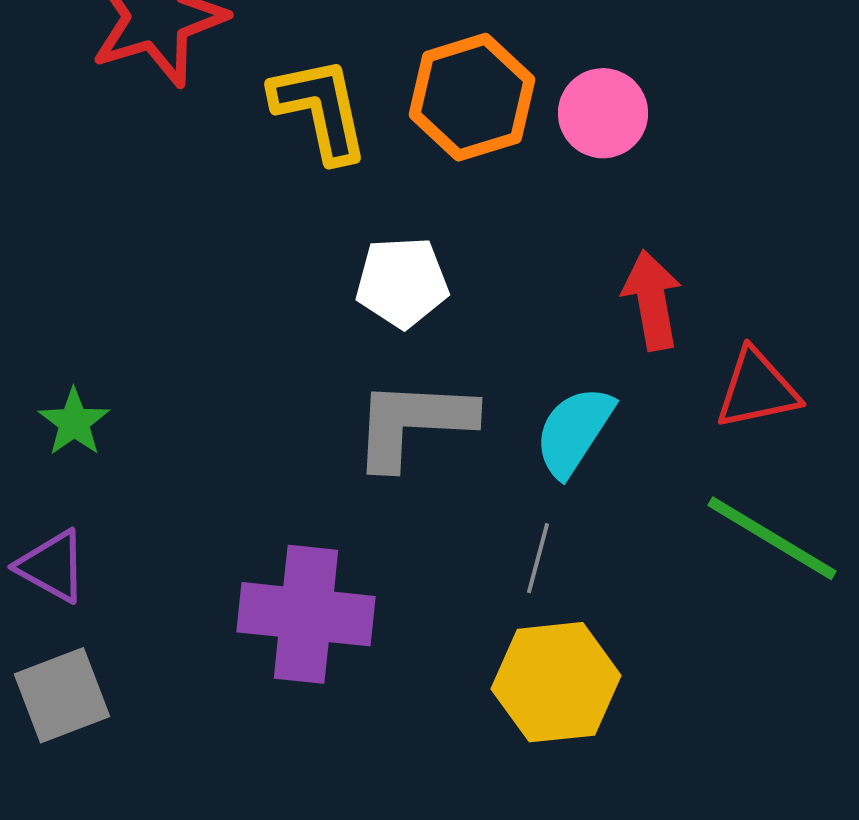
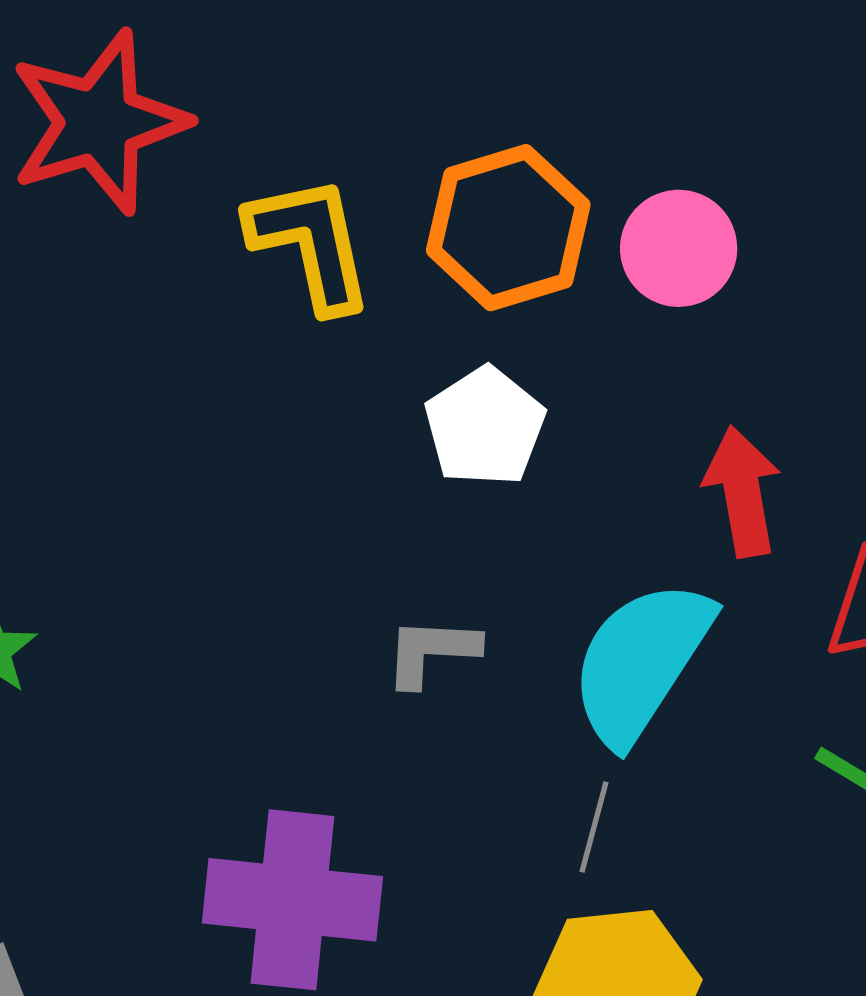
white pentagon: (402, 282) -> (485, 426), moved, turned -30
gray L-shape: (413, 423) -> (432, 651), size x0.6
cyan semicircle: (574, 431) -> (641, 662), size x1.4

